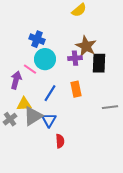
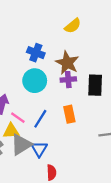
blue cross: (37, 39) -> (36, 53), moved
brown star: (86, 46) -> (67, 63), moved
pink line: (30, 69) -> (18, 118), moved

